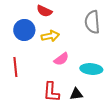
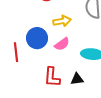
blue circle: (24, 30) -> (37, 38), moved
yellow arrow: (50, 36) -> (62, 21), moved

